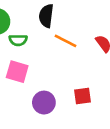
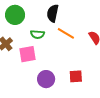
green semicircle: (18, 40) -> (37, 34), moved
pink square: (17, 72) -> (27, 54), turned -30

